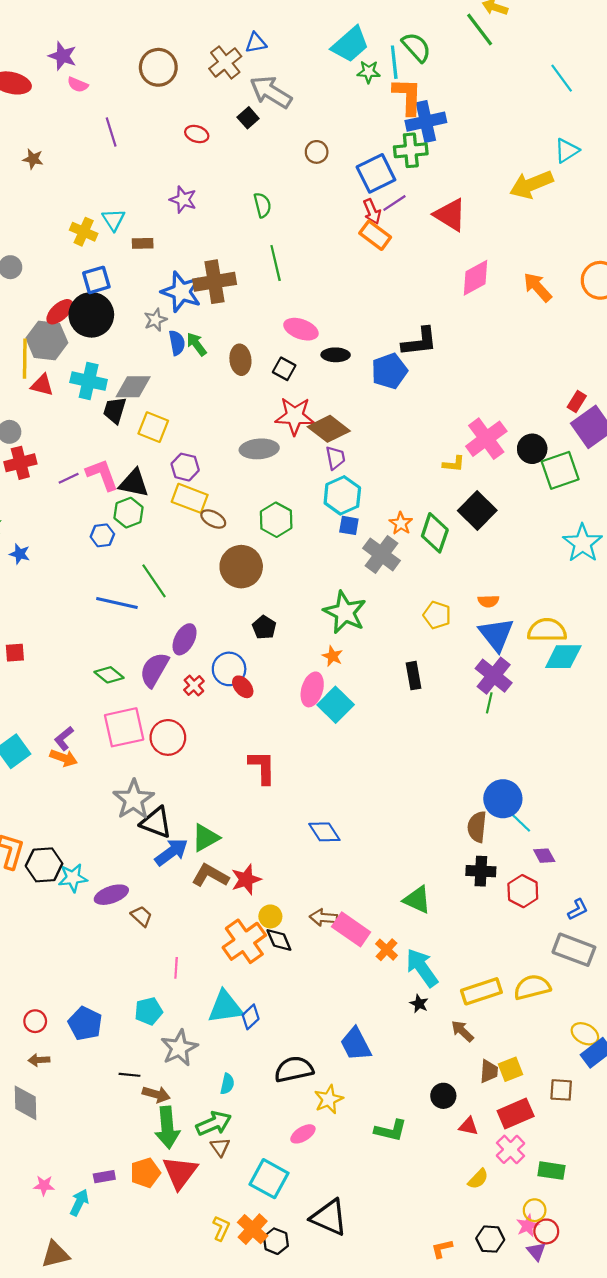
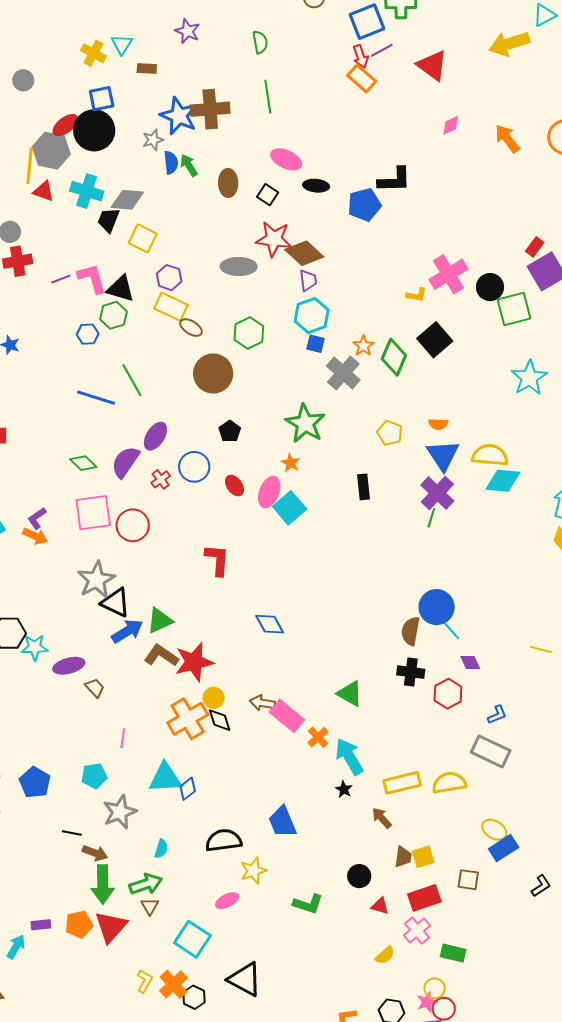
pink diamond: (475, 278) -> (451, 125), size x0.6
red ellipse: (243, 687) -> (234, 486), moved
red star: (246, 879) -> (194, 662), size x1.4

